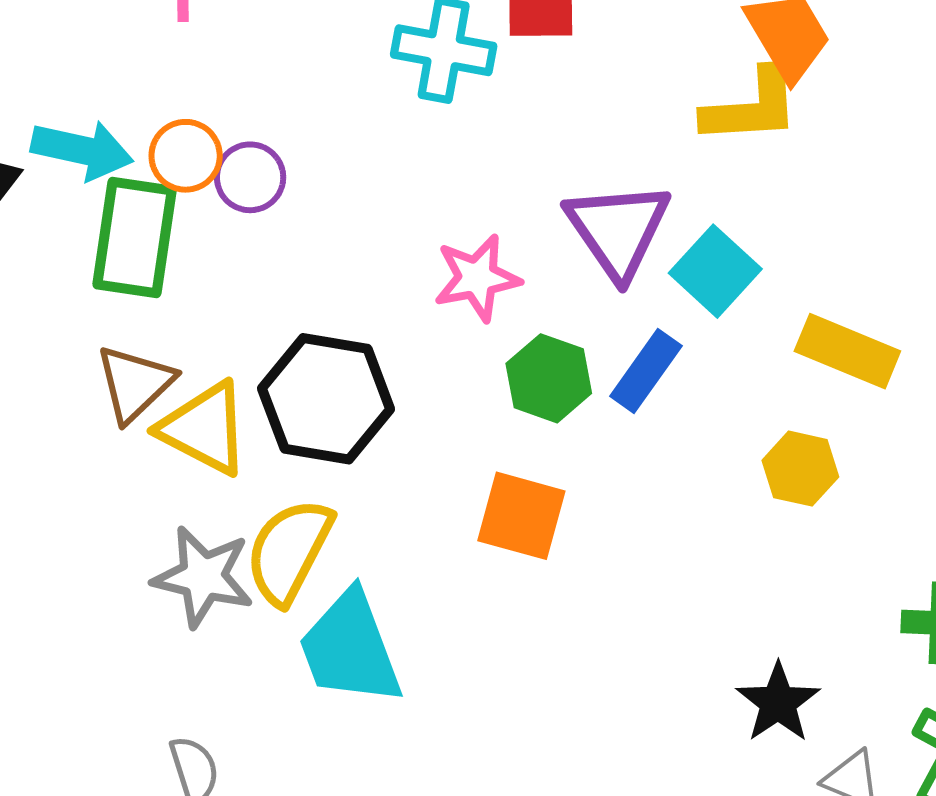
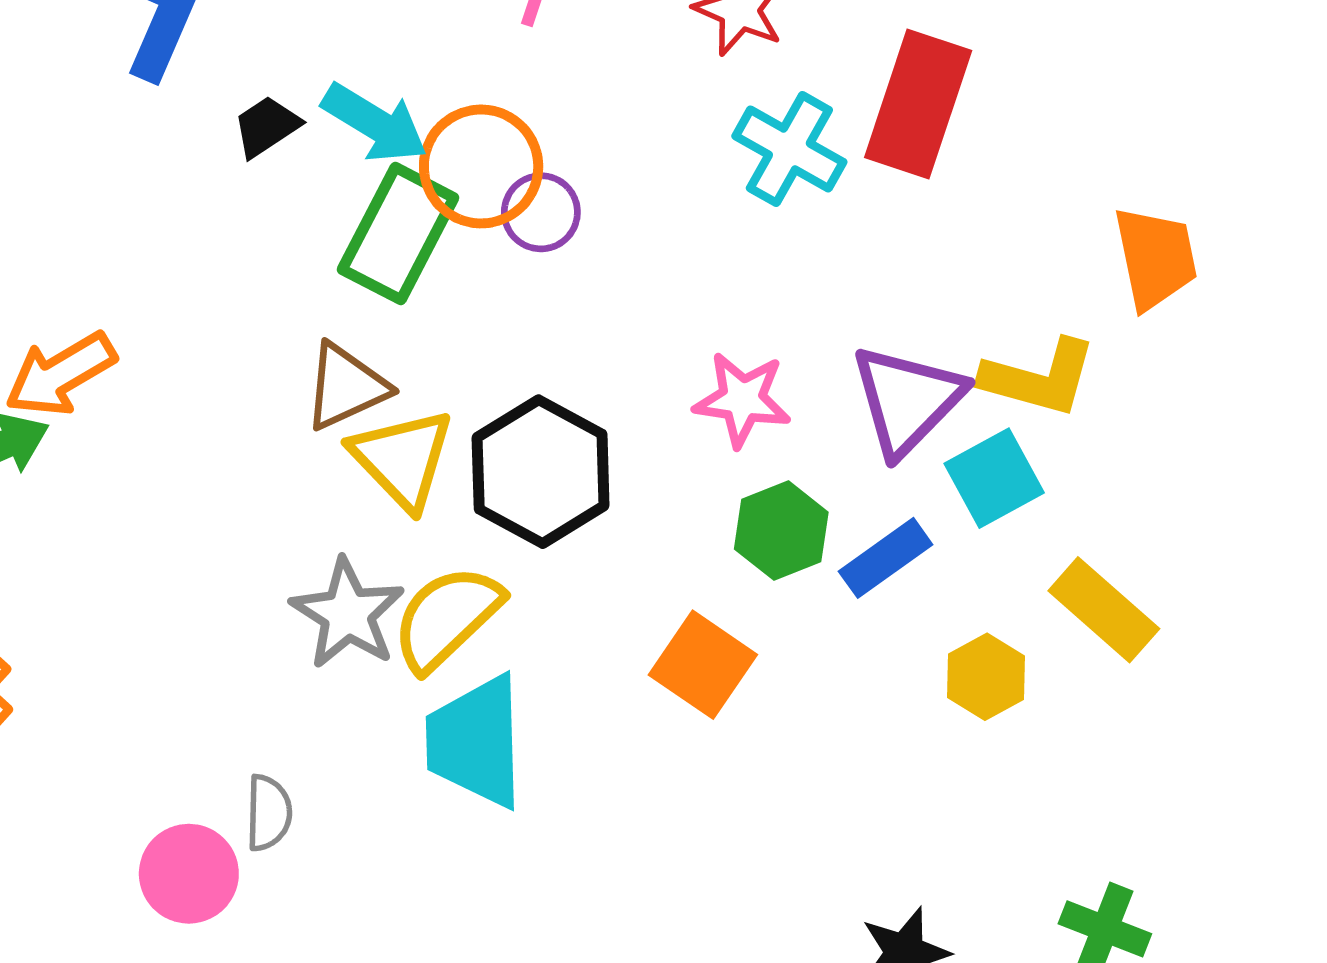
yellow L-shape: (751, 107) -> (1039, 378), moved
orange circle: (186, 156) -> (481, 166), size x1.5
yellow hexagon: (800, 469) -> (986, 677), moved

